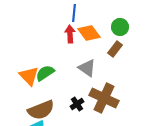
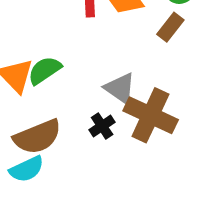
gray triangle: (87, 68) -> (120, 88), moved

